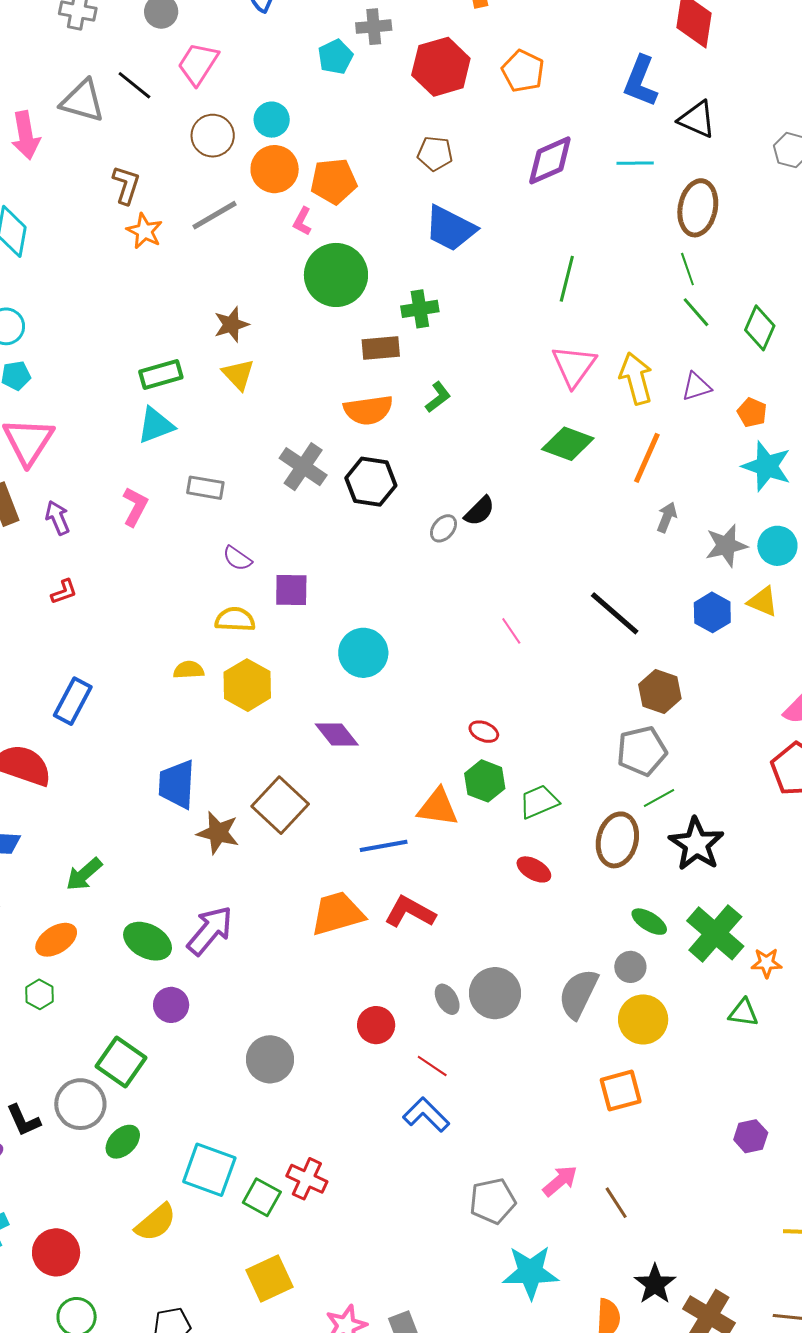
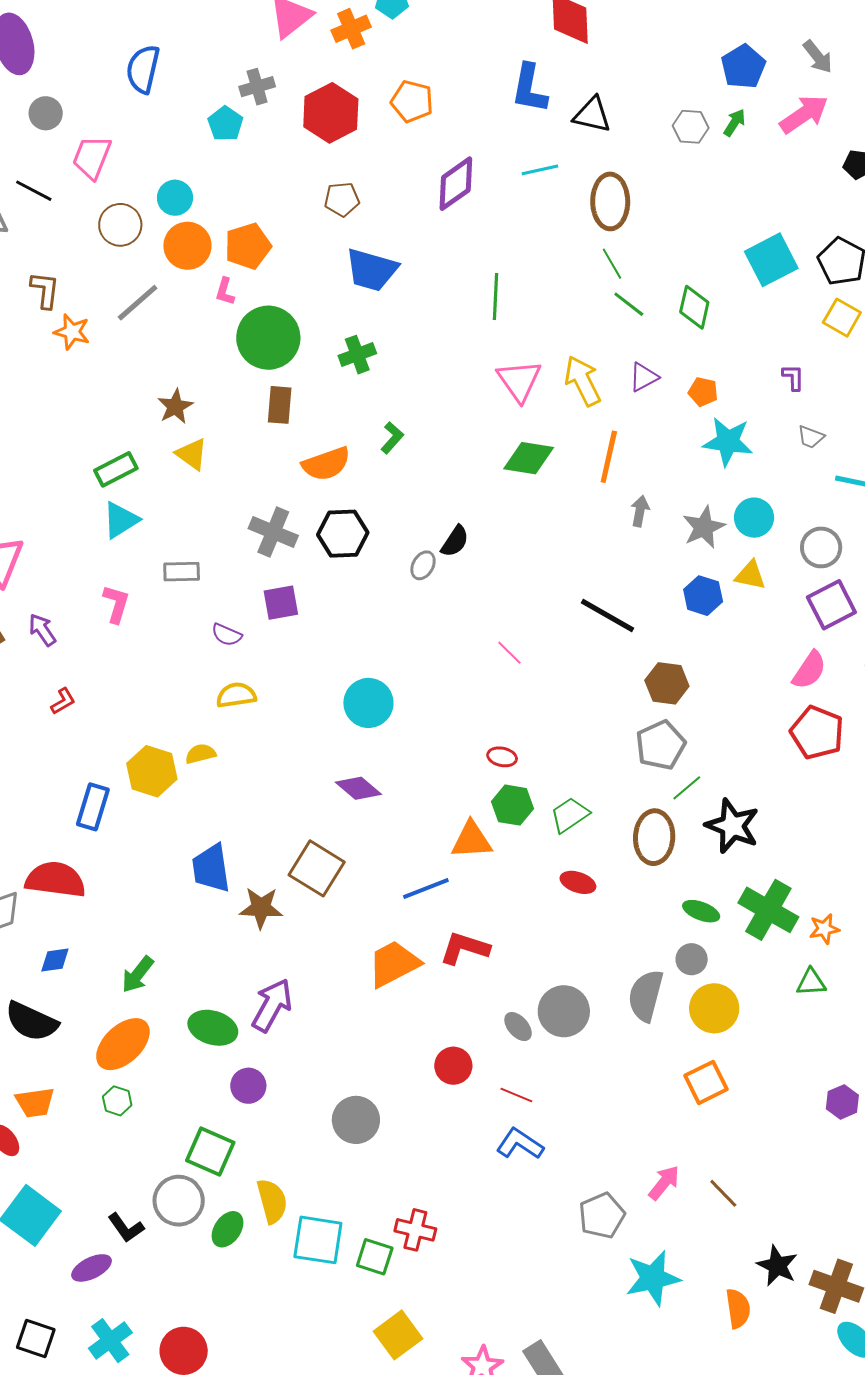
brown rectangle: (381, 348) -> (280, 405), moved, turned -69
purple square: (291, 590) -> (281, 603), moved
yellow hexagon: (247, 685) -> (152, 771), moved
orange ellipse: (56, 940) -> (123, 1044), size x1.4
yellow semicircle: (156, 1222) -> (272, 1201), moved, turned -54

